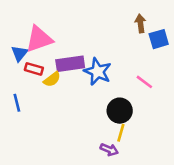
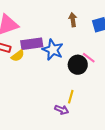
brown arrow: (140, 23) -> (73, 20), moved
black circle: (120, 111) -> (78, 65), moved

